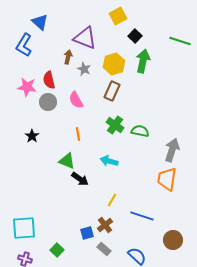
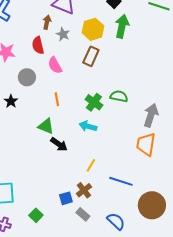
red semicircle: (49, 80) -> (38, 45), moved
gray circle: (48, 102) -> (27, 77), moved
green cross: (115, 125) -> (94, 102), moved
brown circle: (173, 240) -> (152, 205), size x1.4

